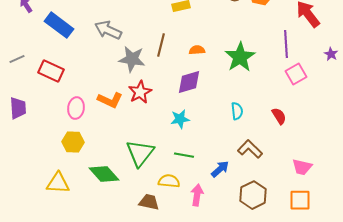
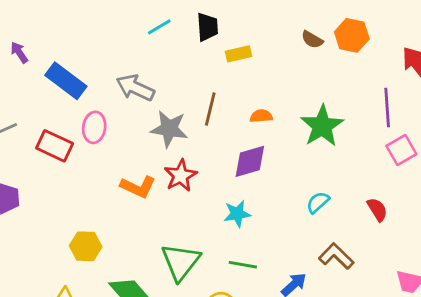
pink ellipse: (76, 108) -> (94, 127), moved
cyan semicircle: (237, 111) -> (318, 202), turned -126

